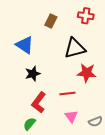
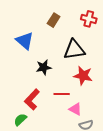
black star: (33, 74) -> (44, 67), moved
pink triangle: (71, 116) -> (75, 109), moved, turned -32

